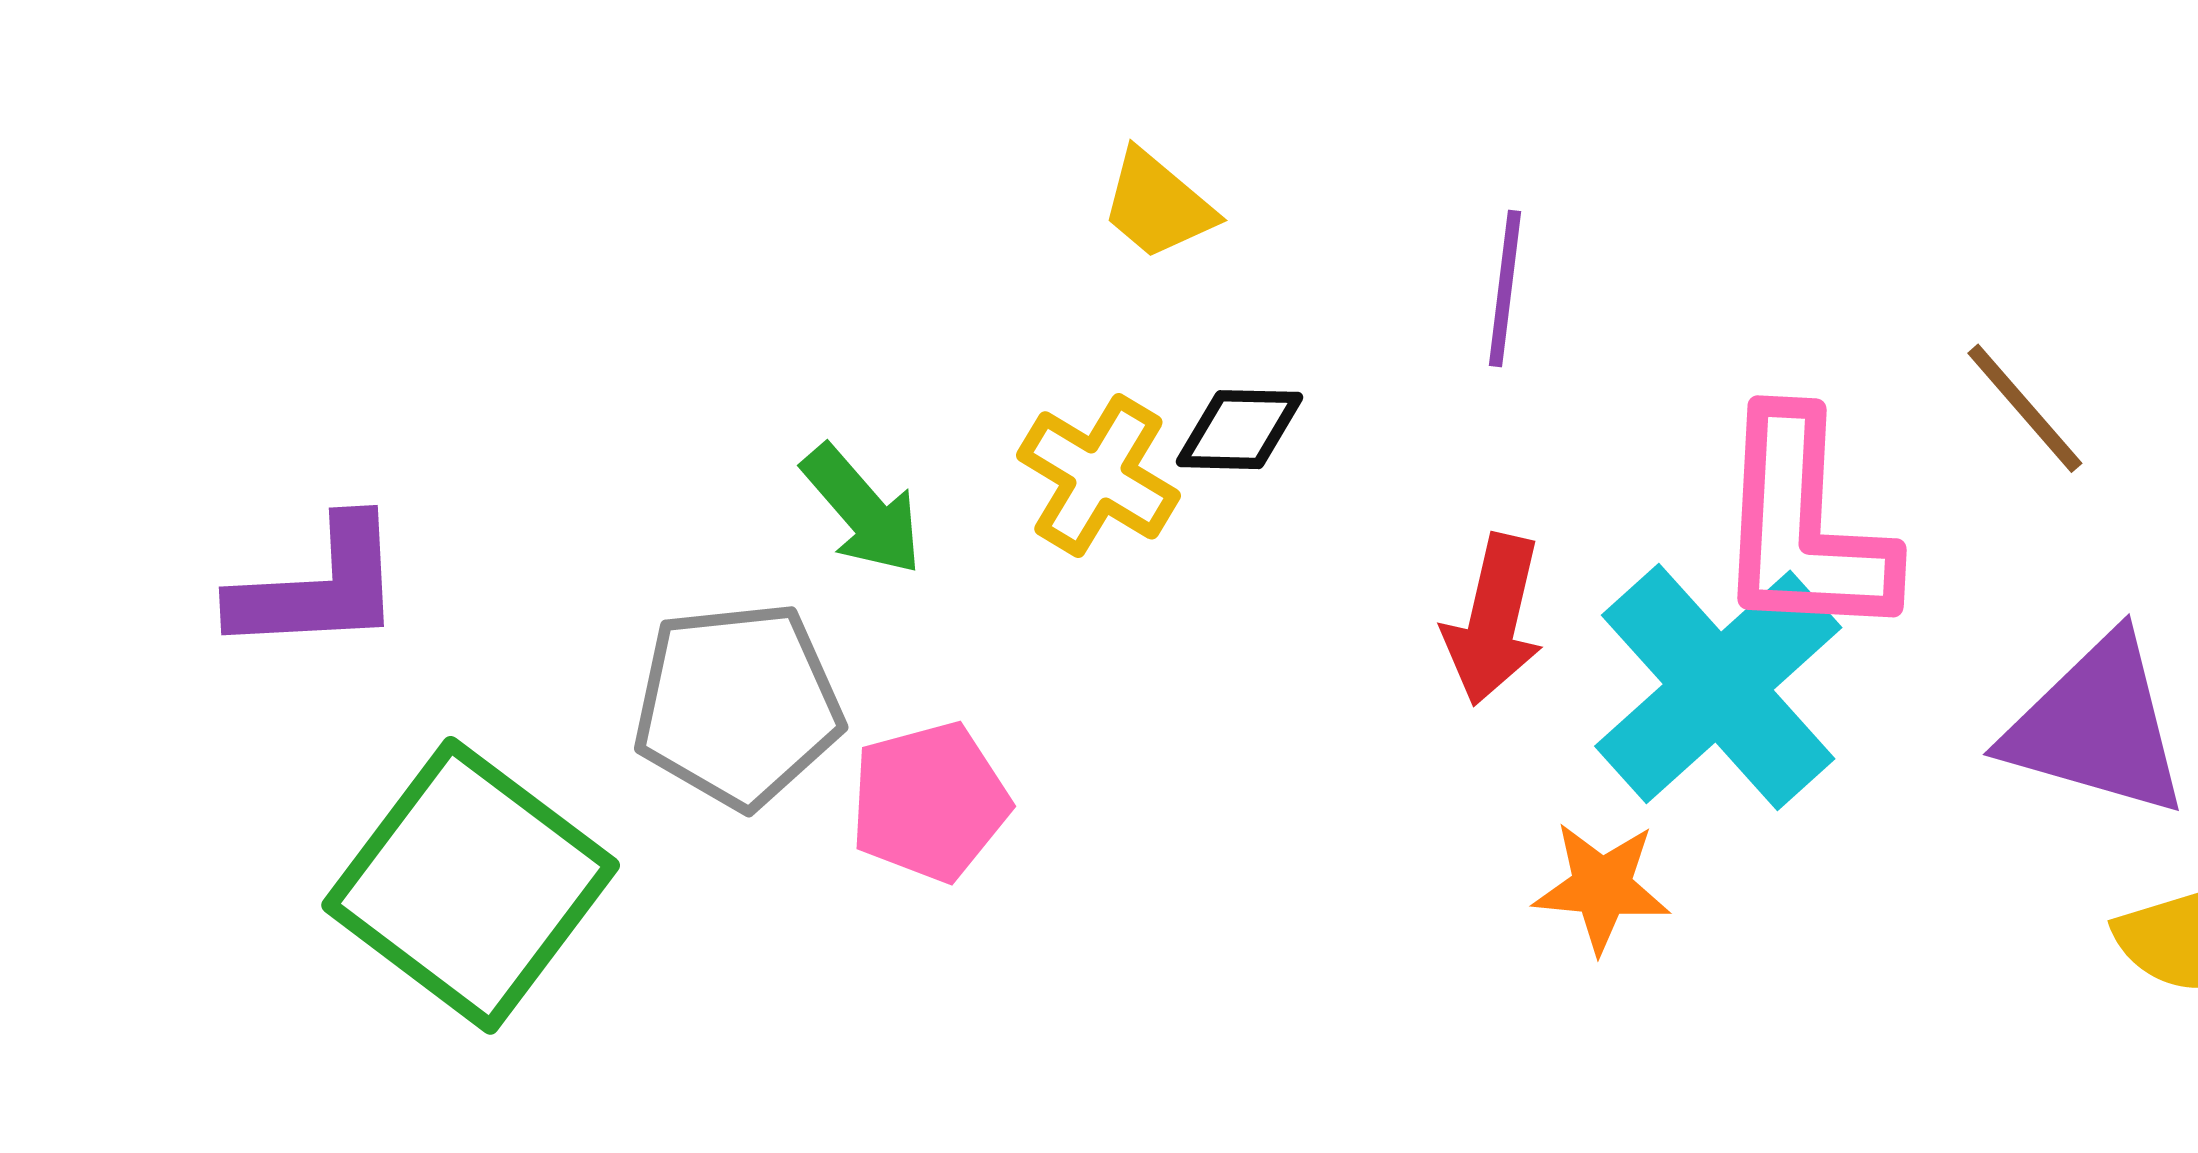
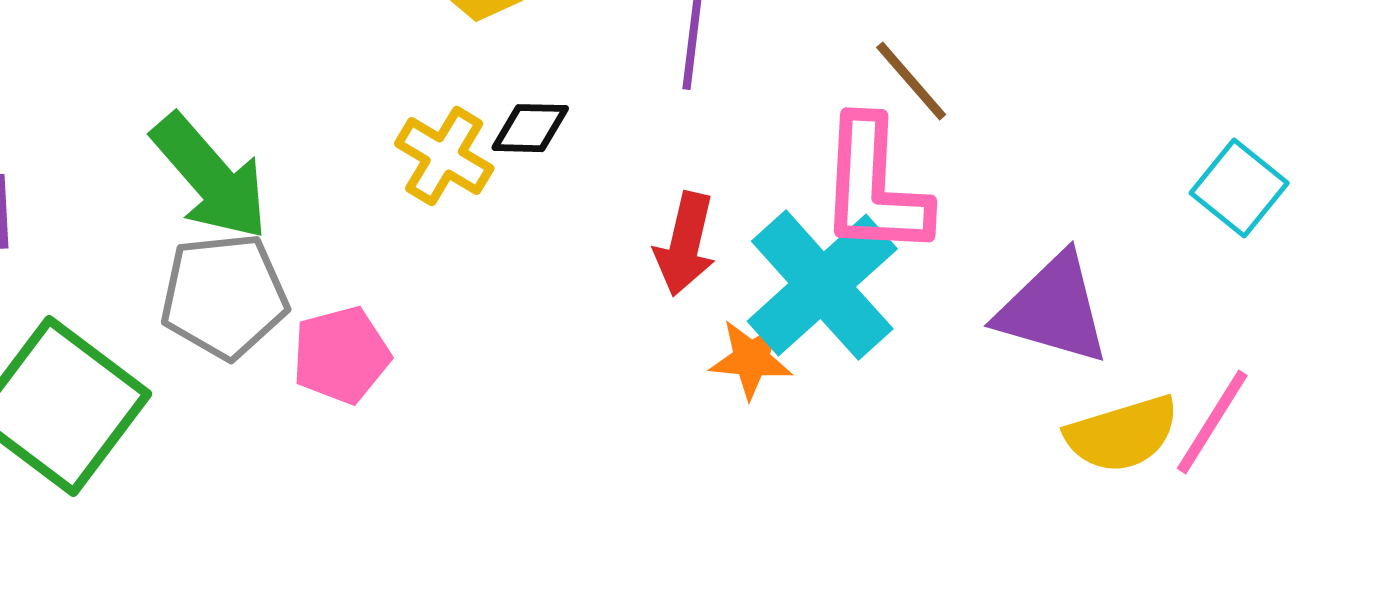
brown line: (2025, 408) -> (911, 81), moved
green arrow: (862, 510) -> (210, 177), moved, size x1.6
orange star: (1602, 887) -> (751, 359), moved

